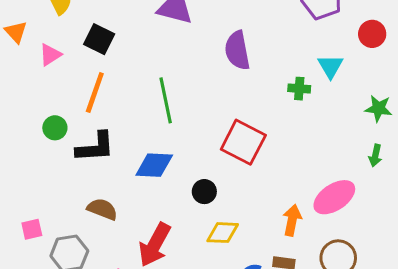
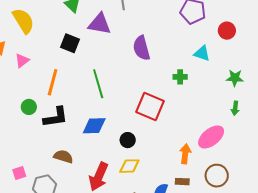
black square: (99, 39) -> (70, 43), moved
cyan triangle: (331, 66) -> (202, 53), turned -36
green cross: (299, 89) -> (180, 77), moved
yellow diamond: (223, 233) -> (129, 166), moved

